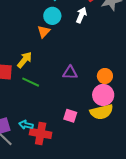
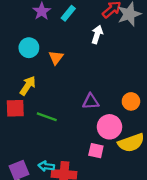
cyan circle: (52, 16) -> (29, 48), moved
yellow arrow: (25, 60) -> (28, 86), moved
pink circle: (103, 95) -> (109, 127), moved

